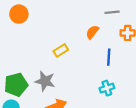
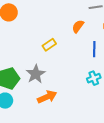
gray star: (45, 81) -> (36, 74), turned 30

